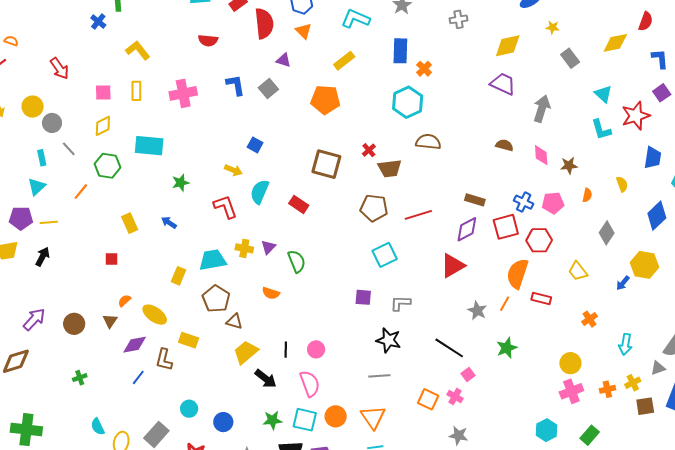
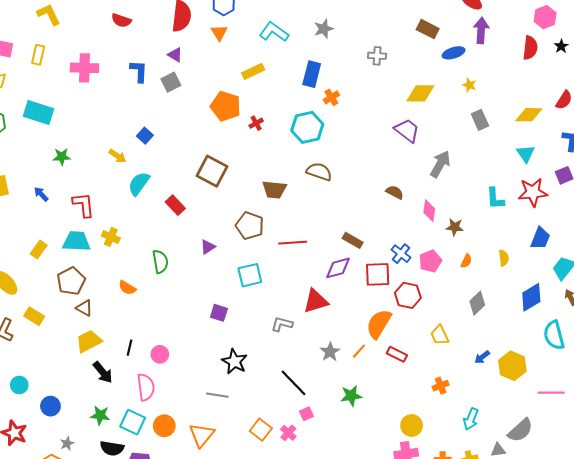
purple triangle: (283, 60) -> (175, 55), moved
cyan triangle: (603, 94) -> (526, 154), moved
red cross: (369, 150) -> (256, 123), moved
pink pentagon: (553, 203) -> (430, 261), turned -30
red L-shape: (225, 207) -> (84, 205), moved
purple triangle: (268, 247) -> (208, 247), moved
yellow hexagon: (645, 265) -> (512, 366), moved
gray L-shape: (400, 303) -> (282, 324), moved

